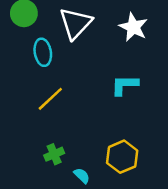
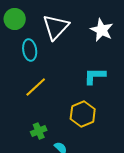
yellow hexagon: (122, 157) -> (83, 114), moved

